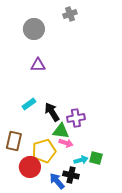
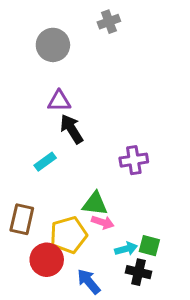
black arrow: (52, 112) -> (72, 129), moved
purple cross: (76, 118) -> (134, 160), moved
black cross: (71, 175) -> (138, 272), moved

